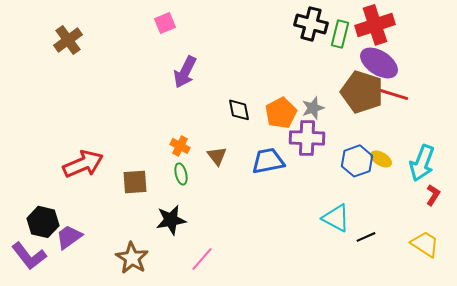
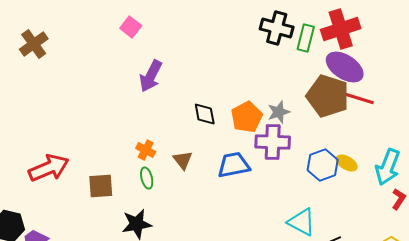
pink square: (165, 23) -> (131, 27), turned -30

